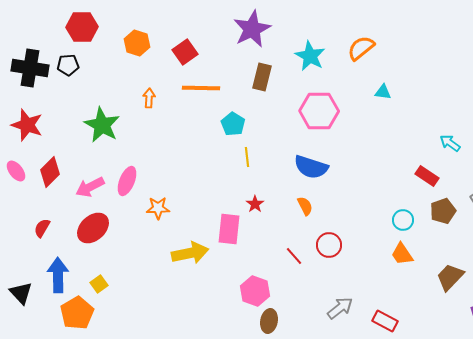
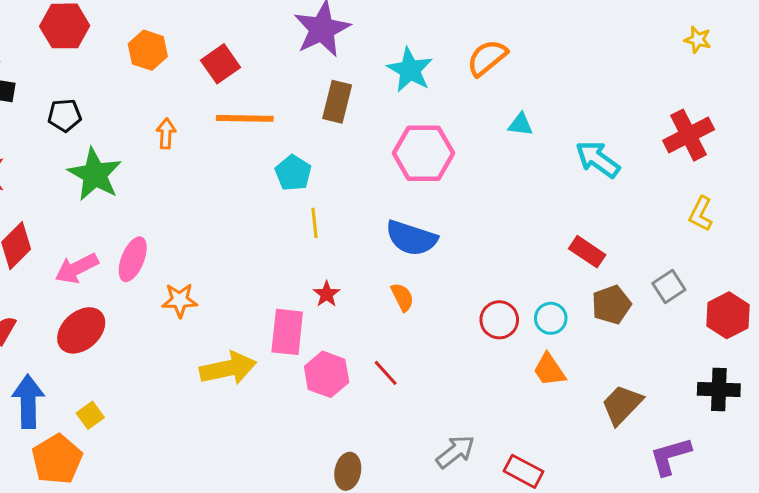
black pentagon: (68, 65) -> (65, 115), moved
cyan arrow: (450, 143) -> (598, 159), moved, size x1.4
red circle: (329, 245) -> (499, 320), moved
pink hexagon: (255, 291) -> (327, 374), moved

